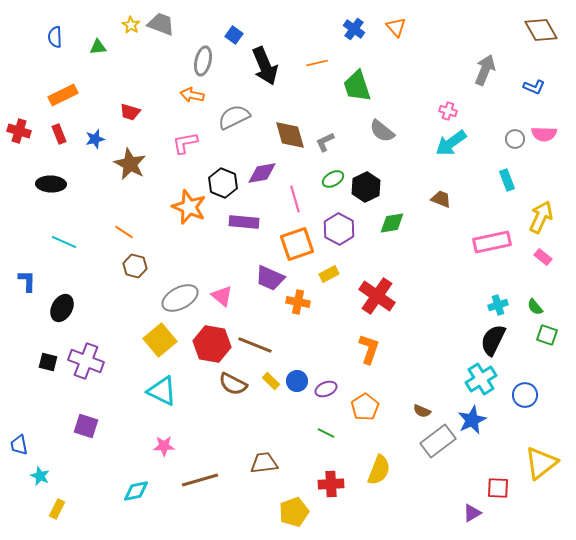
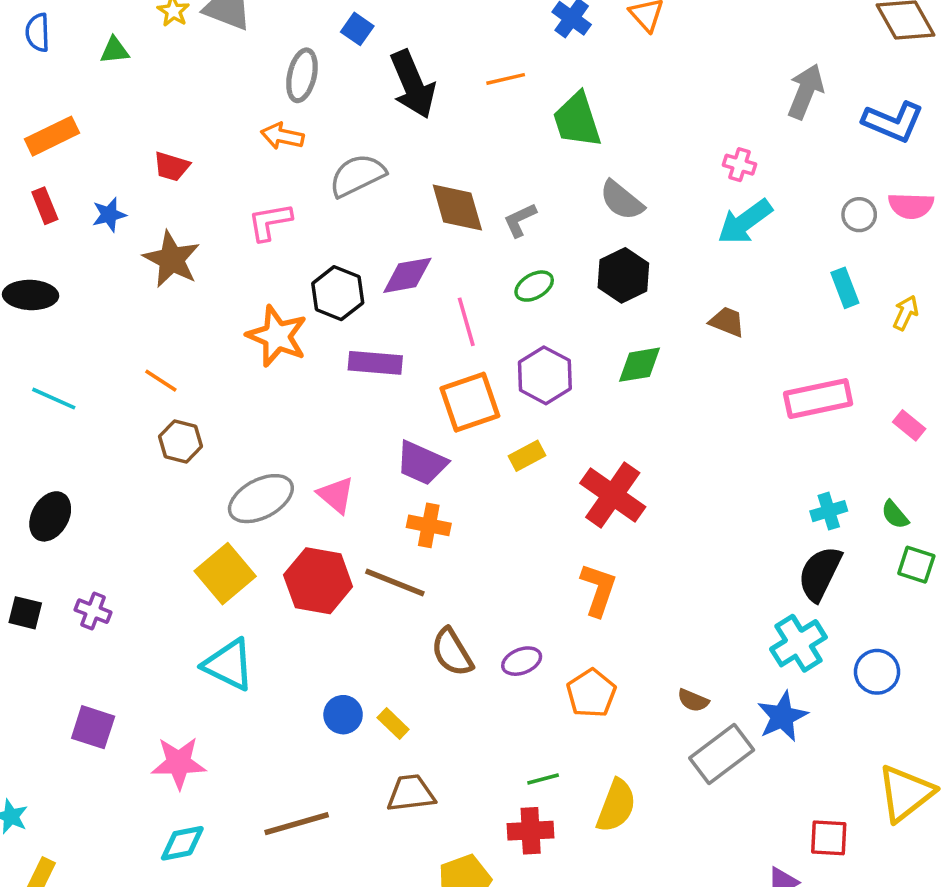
blue L-shape: (534, 87) -> (893, 122), size x1.6
black hexagon: (366, 187) -> (623, 275), moved
yellow arrow: (541, 217) -> (906, 313), moved, size x0.6
orange cross: (298, 302) -> (429, 525), moved
purple cross: (86, 361) -> (93, 611), size x0.6
yellow rectangle: (271, 381) -> (393, 724), moved
blue circle: (297, 381) -> (343, 715), moved
brown semicircle: (233, 384) -> (452, 652), moved, turned 32
green line: (326, 433) -> (543, 779), moved, turned -42
pink star: (164, 446) -> (179, 763), moved, size x1.4

